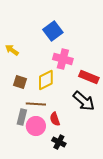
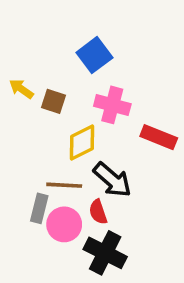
brown square: (20, 82) -> (53, 101), moved
black arrow: (84, 101) -> (112, 180), moved
black cross: (59, 142) -> (105, 253), size x1.6

